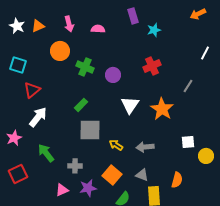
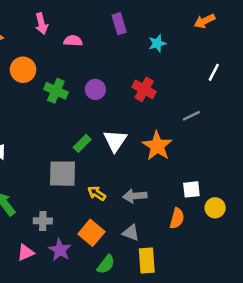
pink arrow: (69, 24) -> (41, 24), moved
cyan star: (154, 30) -> (157, 43), moved
red cross: (152, 66) -> (144, 89), turned -36
purple circle: (113, 75) -> (95, 89), moved
gray line: (188, 86) -> (191, 116), turned 32
green rectangle: (81, 105) -> (82, 143), moved
orange semicircle: (177, 180) -> (177, 218), moved
purple star: (88, 188) -> (60, 250), turned -30

